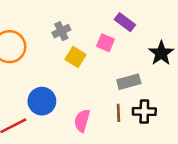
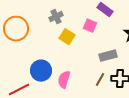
brown line: (118, 113) -> (100, 80), turned 32
pink semicircle: (82, 121) -> (64, 80), moved

